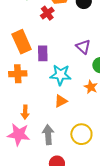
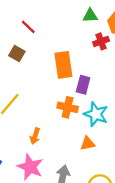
orange cross: (18, 74) -> (68, 107), moved
orange arrow: (25, 112) -> (35, 136), moved

